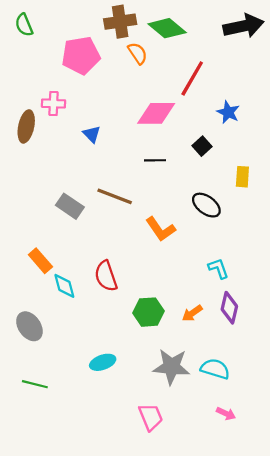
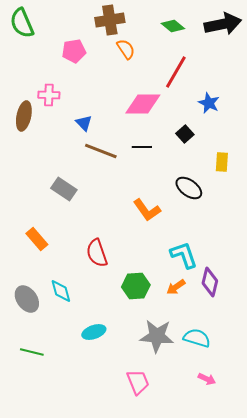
green semicircle: (24, 25) -> (22, 23), size x1.4
green diamond: (167, 28) -> (173, 26), moved, size x0.7
pink pentagon: (81, 55) -> (74, 51), size x0.7
brown line: (115, 196) -> (101, 151), moved
cyan L-shape: (218, 268) -> (184, 255), moved, size x1.4
cyan diamond: (64, 286) -> (61, 291), moved

